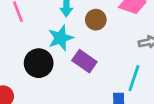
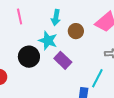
cyan star: (61, 38) -> (48, 41), turned 30

